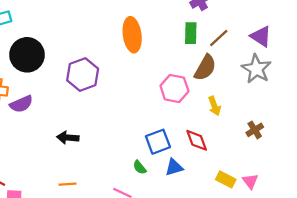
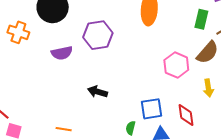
purple semicircle: (21, 104) -> (62, 53), moved
black arrow: (68, 138) -> (98, 92), moved
green semicircle: (140, 167) -> (131, 128), turned 40

